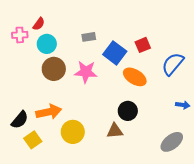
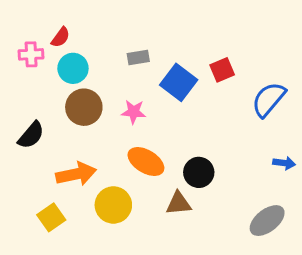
pink star: (86, 72) -> (134, 112), size x0.7
orange ellipse: (135, 77) -> (146, 162), moved
black semicircle: (20, 120) -> (31, 135), moved

